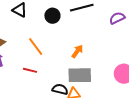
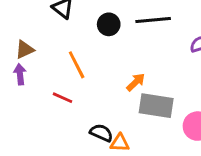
gray rectangle: (80, 75) -> (156, 106), moved

